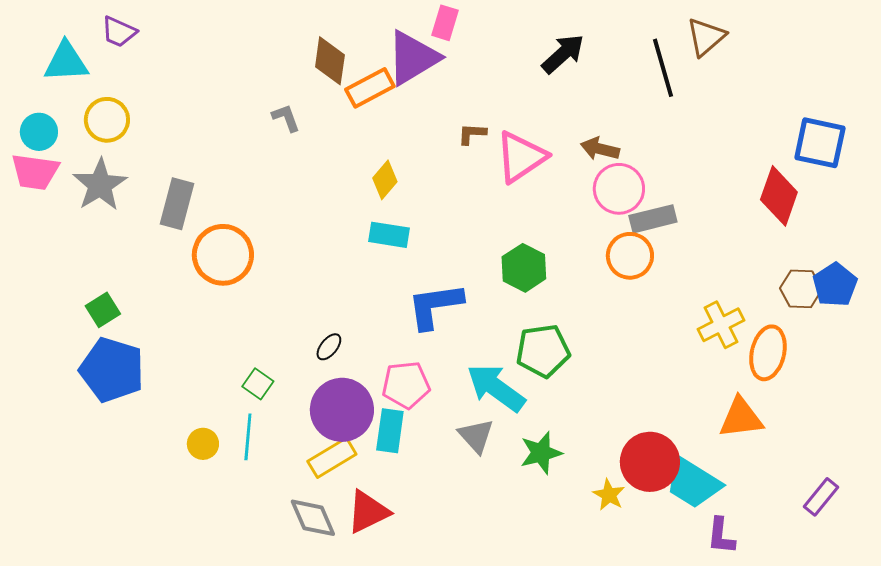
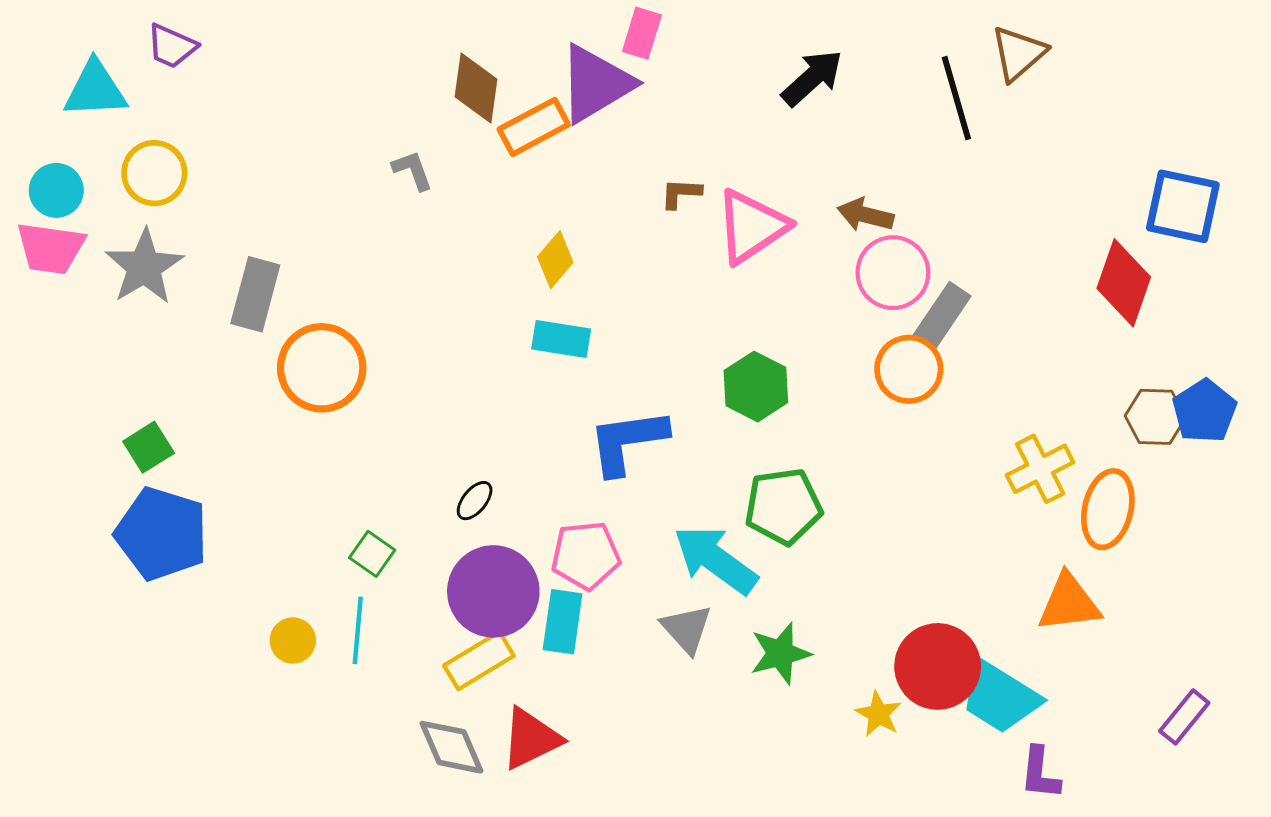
gray rectangle: (653, 219) -> (942, 316), turned -42

